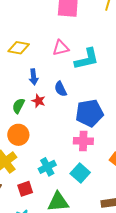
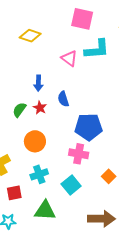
yellow diamond: (19, 48) -> (30, 36), moved
pink triangle: (61, 48) -> (69, 58), turned 42
cyan L-shape: (87, 59) -> (97, 49), moved
orange circle: (18, 135) -> (35, 141), moved

